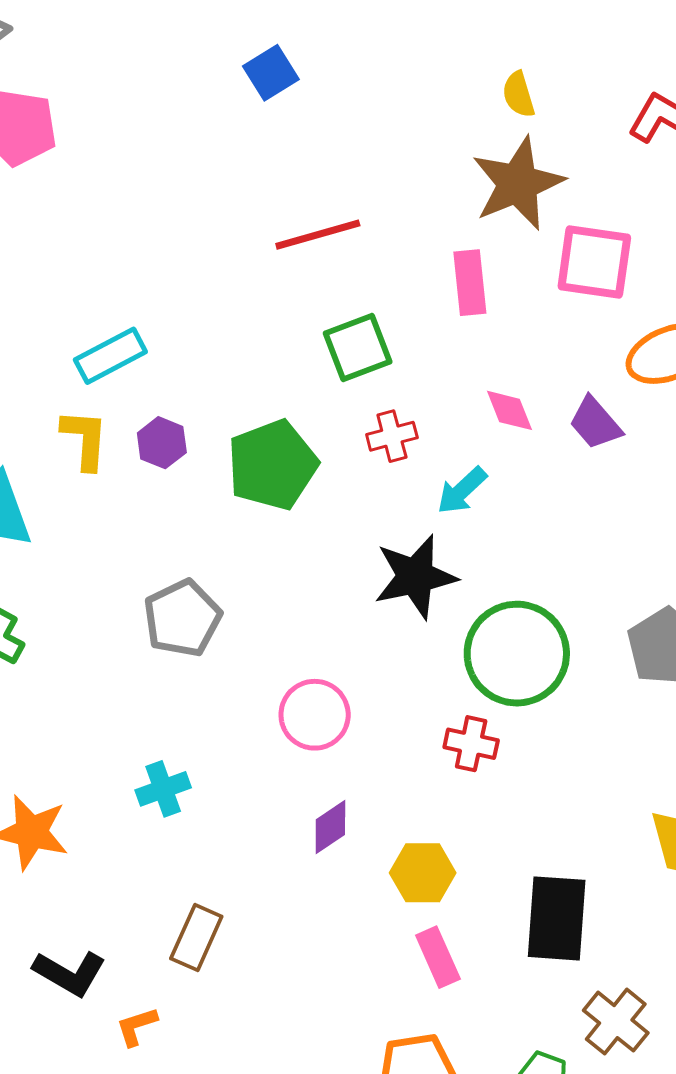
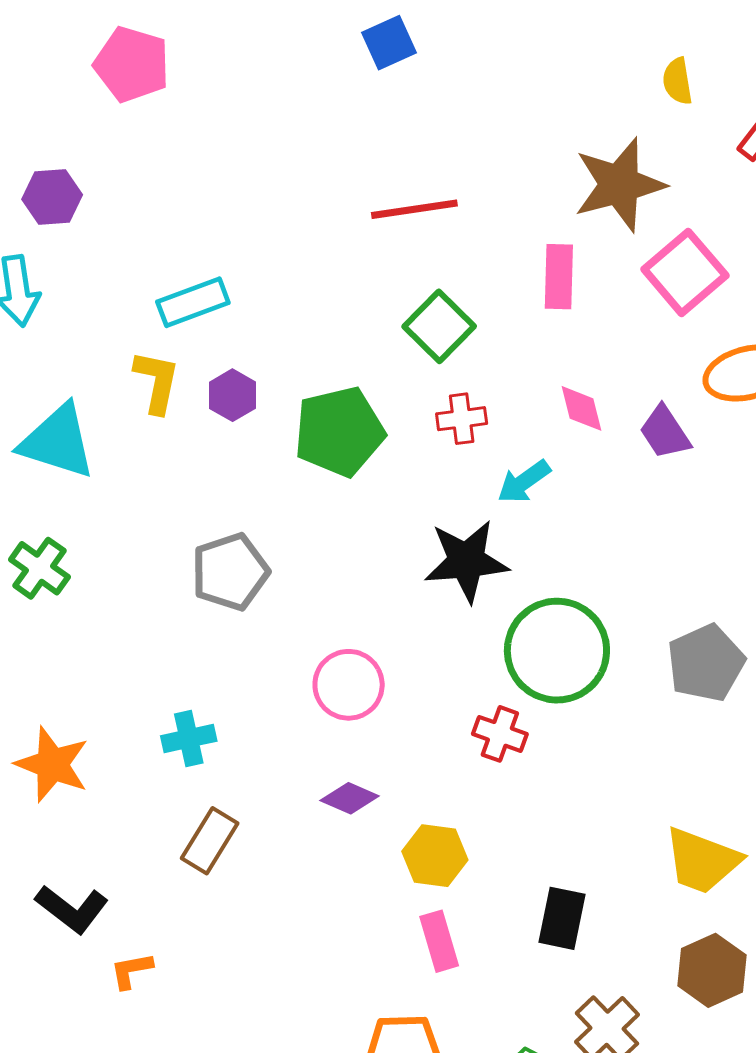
yellow semicircle: (519, 95) -> (677, 81), moved
pink square: (594, 262) -> (685, 272), turned 34
green square: (358, 347) -> (439, 326), turned -32
purple diamond: (330, 827) -> (350, 798), turned 50
black rectangle: (557, 918) -> (562, 918), size x0.7
brown rectangle: (196, 937) -> (210, 841), moved

